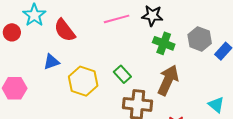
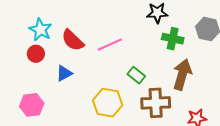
pink line: (117, 19) -> (110, 45), moved
red circle: (12, 32) -> (36, 54), moved
yellow hexagon: (83, 81) -> (108, 103), moved

